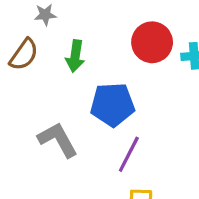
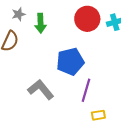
green arrow: (75, 56) -> (41, 23), moved

